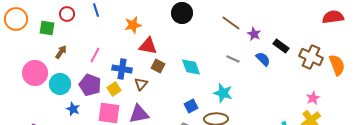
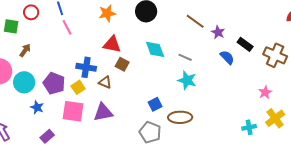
orange star: (133, 25) -> (107, 13), moved
pink line: (95, 55) -> (67, 27), moved, turned -56
gray line: (233, 59) -> (185, 57), moved
cyan diamond: (191, 67) -> (155, 49), moved
brown triangle: (141, 84) -> (105, 82), turned -48
cyan star: (223, 93) -> (187, 80), moved
pink star: (313, 98) -> (265, 92), moved

